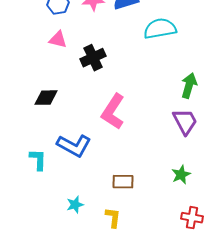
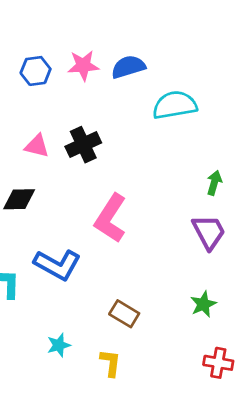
pink triangle: (58, 40) -> (37, 146), moved
green arrow: (189, 86) -> (214, 183), size x0.7
brown rectangle: (123, 182) -> (124, 314), turned 30

